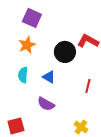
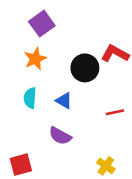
purple square: (32, 18) -> (42, 24), turned 30
red line: (88, 86) -> (115, 112), turned 64

